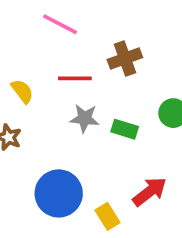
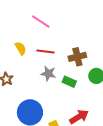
brown cross: (125, 58) -> (77, 57), moved
yellow semicircle: (22, 91) -> (21, 48), moved

